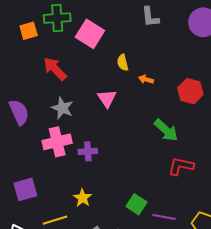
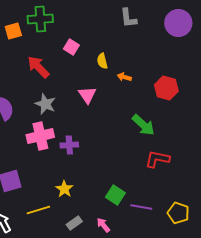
pink square: (90, 34) -> (71, 47), moved, size x0.6

